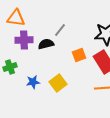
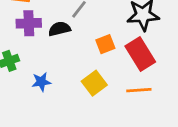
yellow square: (58, 83) -> (94, 83), moved

